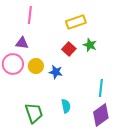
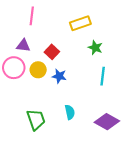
red square: (69, 49) -> (52, 52), moved
cyan line: (101, 88) -> (103, 76), moved
purple diamond: (101, 115) -> (107, 122), turned 65

